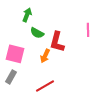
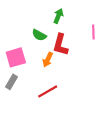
green arrow: (27, 15) -> (58, 16), moved
pink square: (15, 54) -> (16, 57), turned -30

